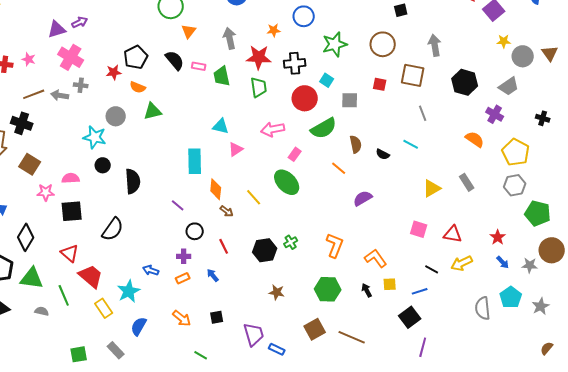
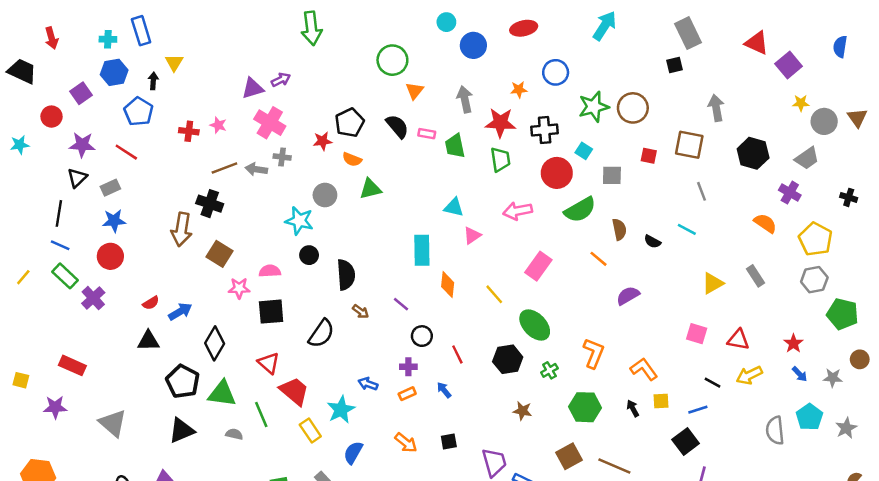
brown circle: (383, 44) -> (633, 108), moved
pink rectangle: (295, 154) -> (538, 266), moved, size x1.6
green ellipse: (287, 182) -> (535, 325), moved
brown arrow: (227, 211) -> (361, 312), moved
green cross: (291, 242) -> (549, 370), moved
brown circle: (552, 250) -> (860, 359), size x0.6

